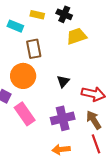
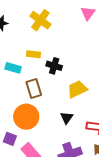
black cross: (64, 14) -> (54, 66), moved
yellow trapezoid: (77, 36) -> (77, 89), moved

